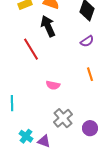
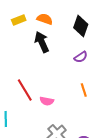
red line: (31, 49) -> (25, 90), moved

